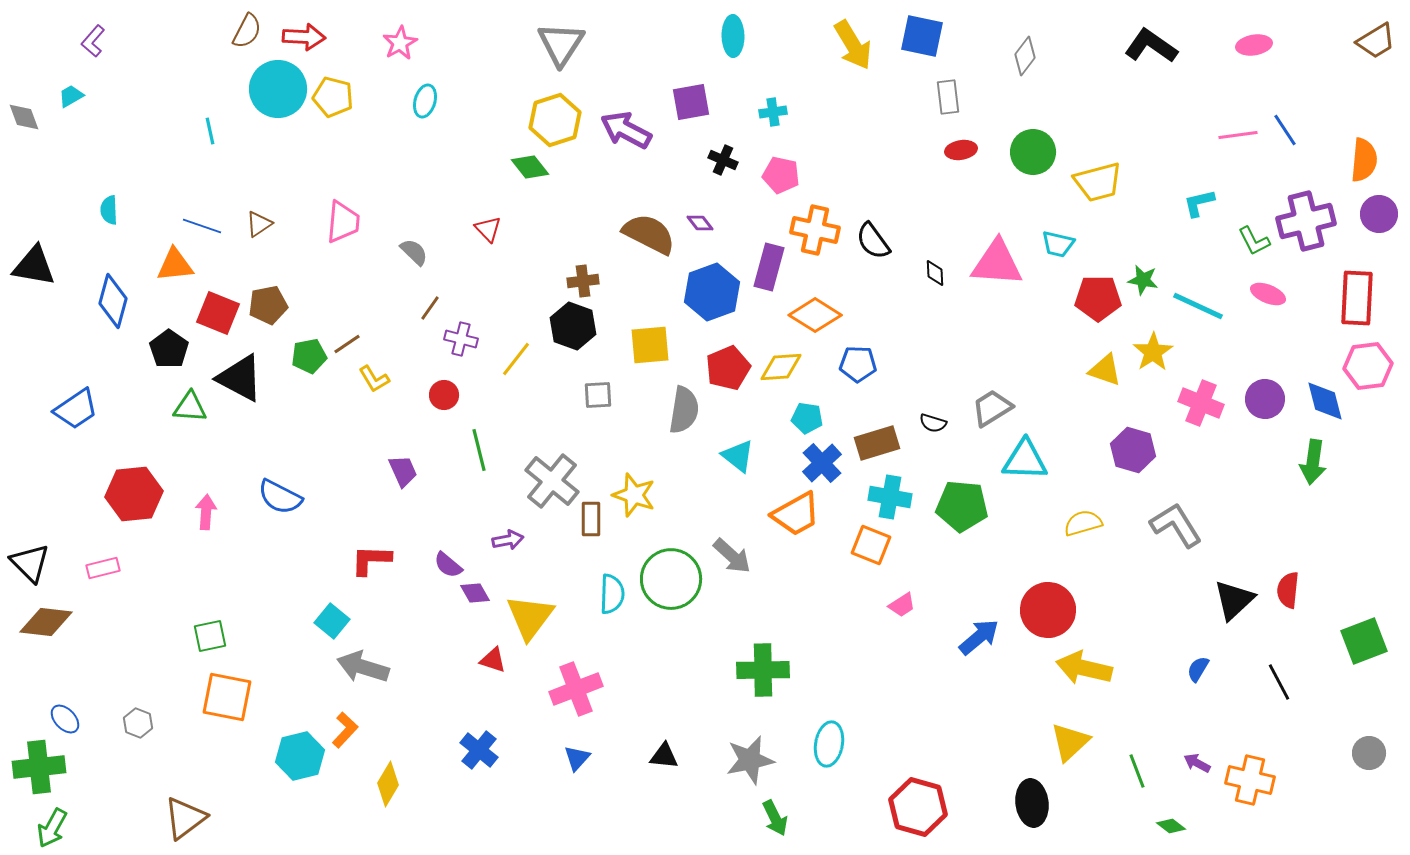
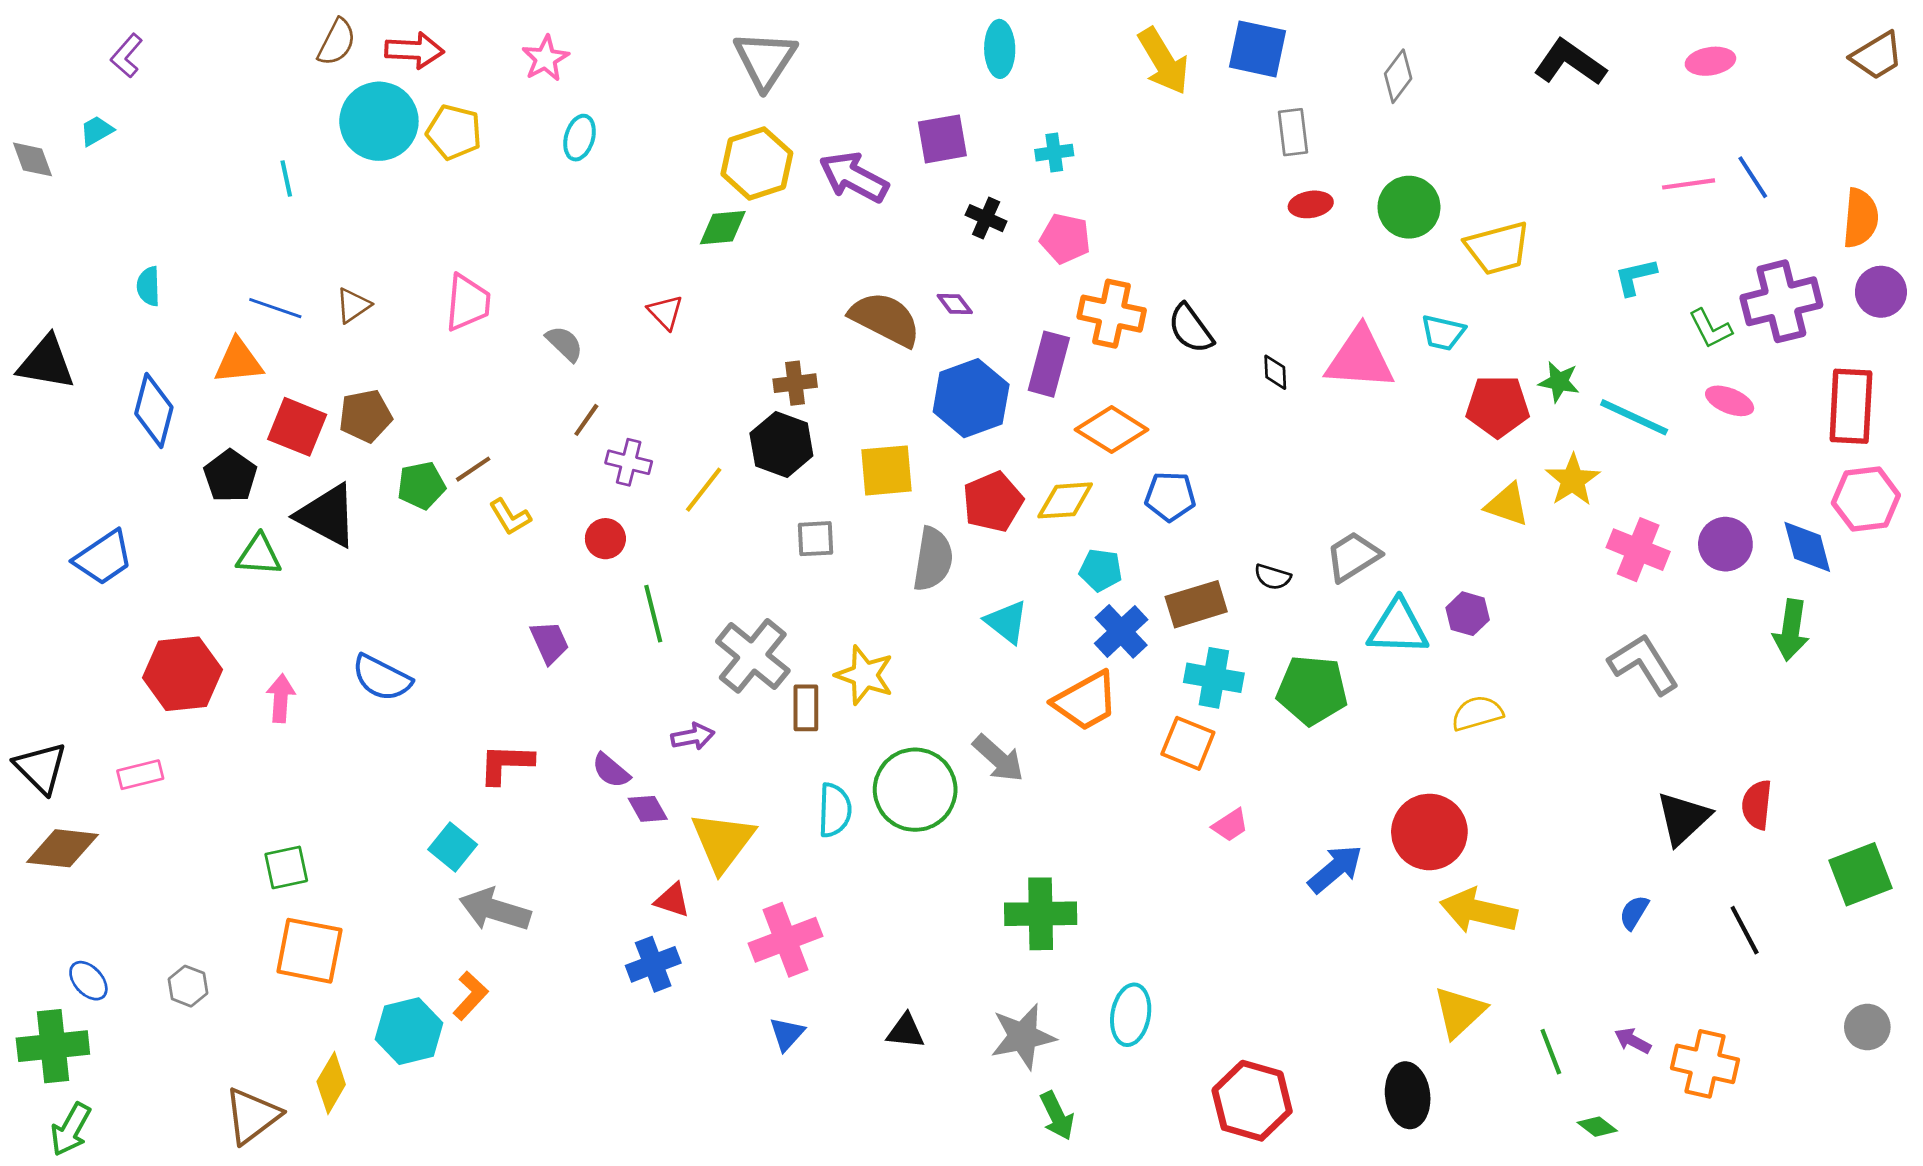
green diamond: (530, 167) -> (723, 228), turned -57
purple hexagon: (1133, 450) -> (1468, 614), moved, size x0.7
gray L-shape: (1176, 525) -> (1644, 664), moved
blue cross: (479, 750) -> (653, 964), moved, turned 30
yellow diamond: (388, 784) -> (331, 1083), moved

